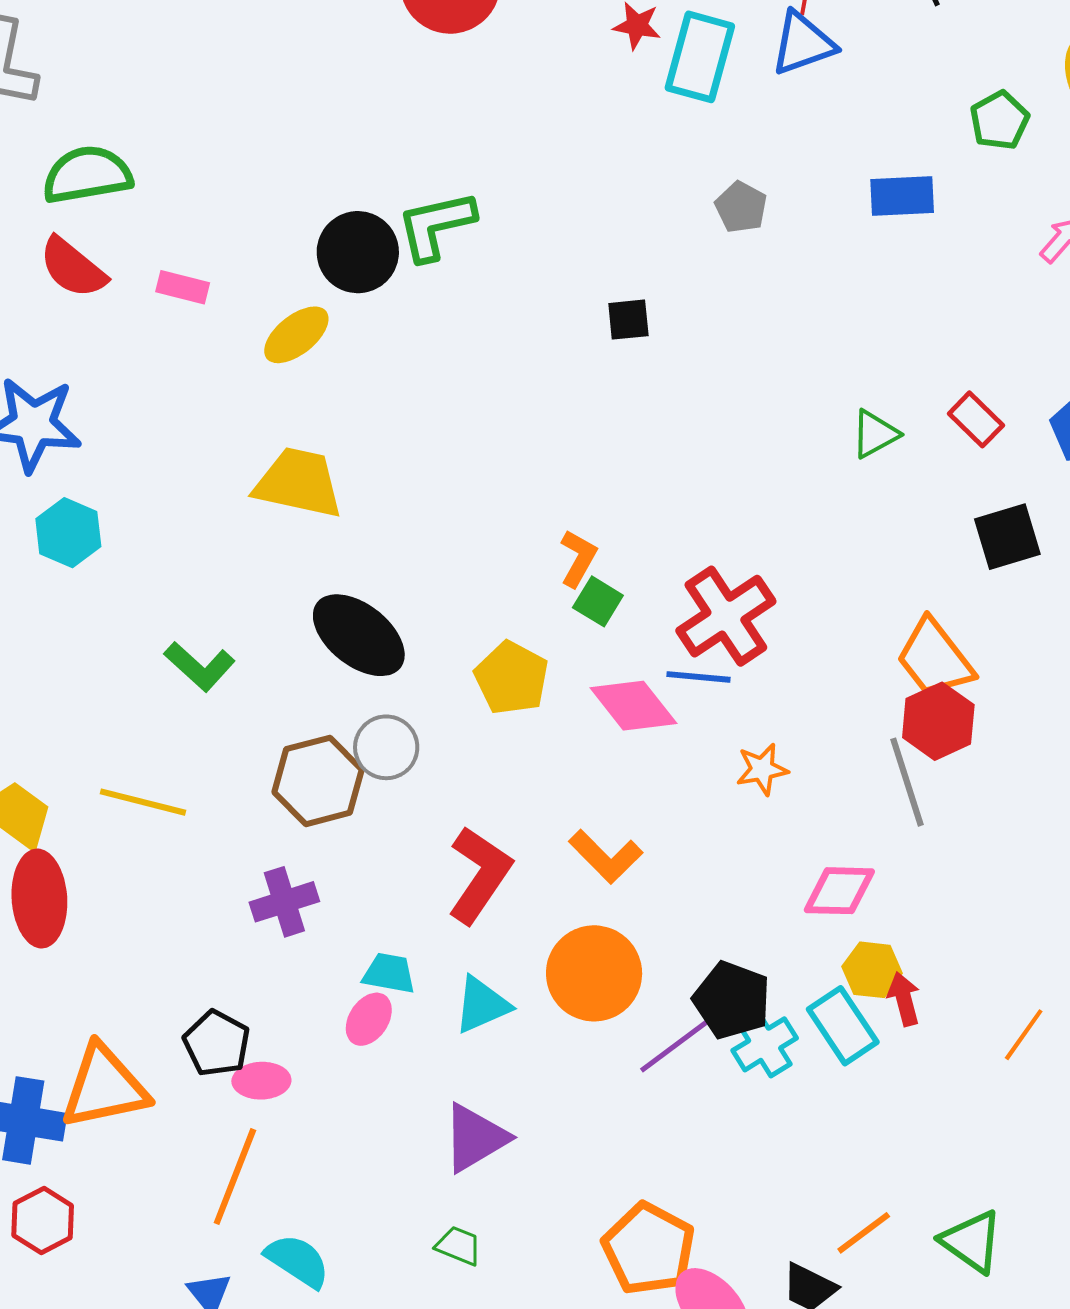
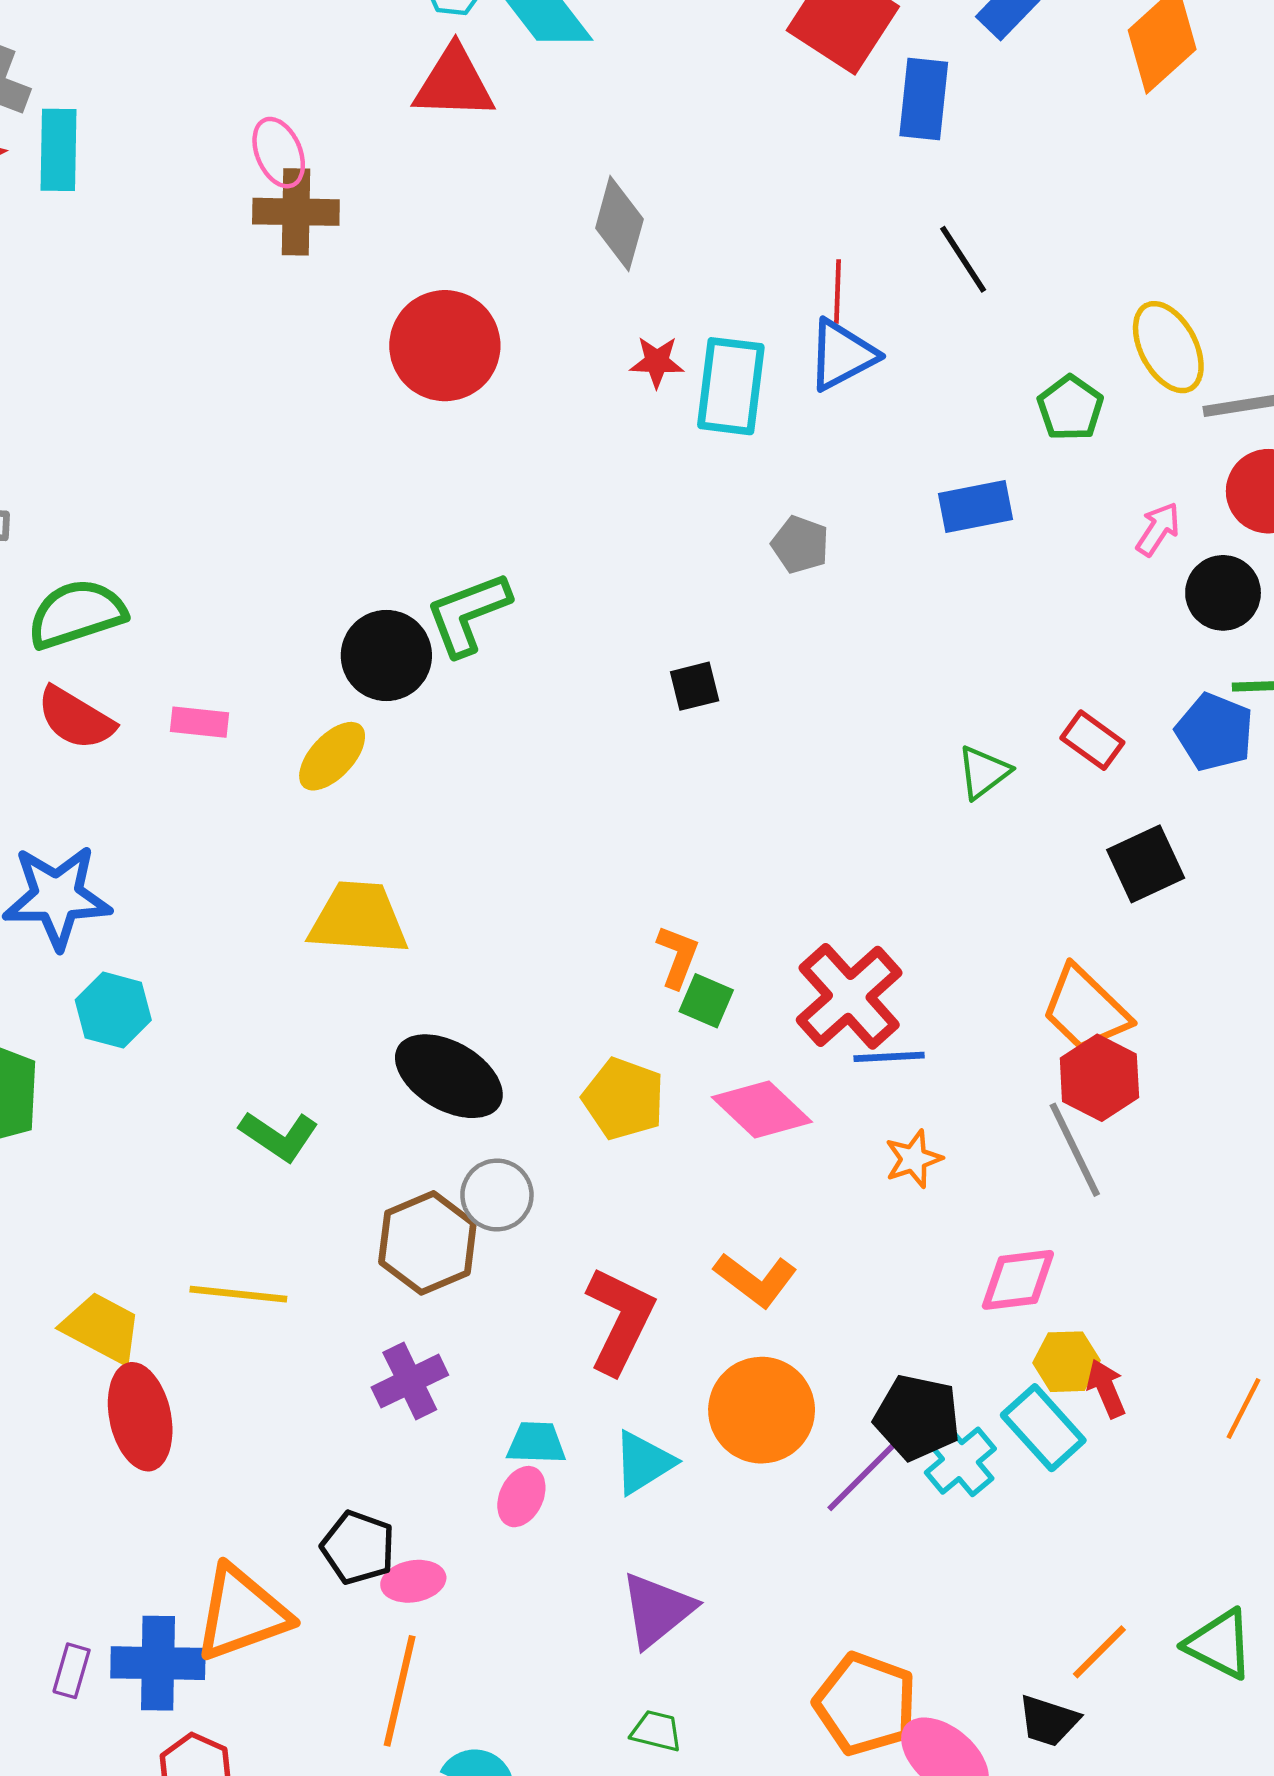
blue line: (699, 677) -> (889, 1057), moved

